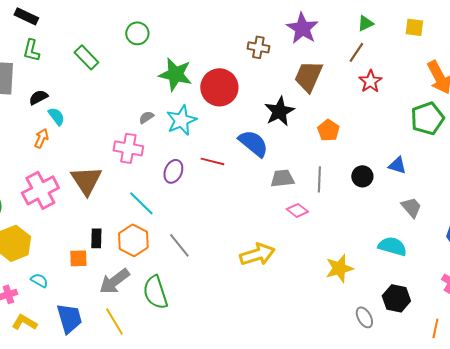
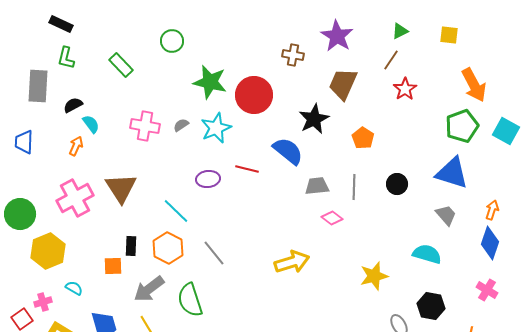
pink cross: (128, 148) -> (145, 126), moved
blue triangle: (397, 165) -> (452, 173), moved, size x1.8
purple ellipse: (173, 171) -> (208, 179), turned 60

